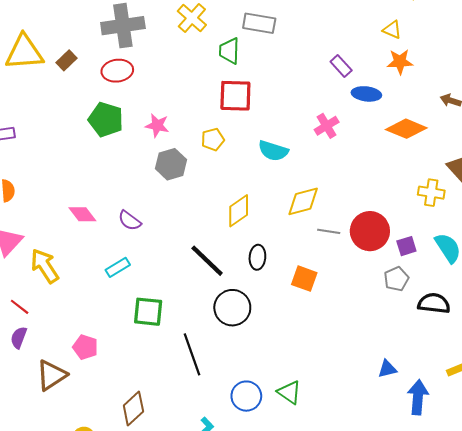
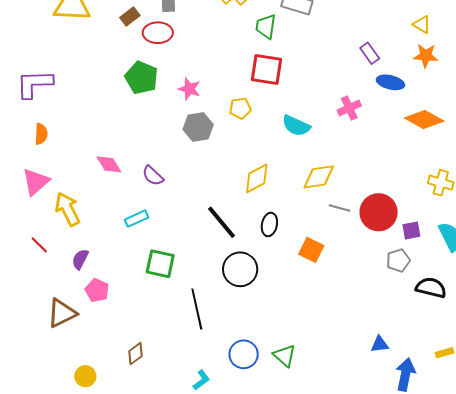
brown rectangle: (66, 60) -> (130, 17), moved
purple semicircle: (19, 338) -> (80, 259), moved
brown diamond: (133, 409) -> (136, 354), size x0.7

